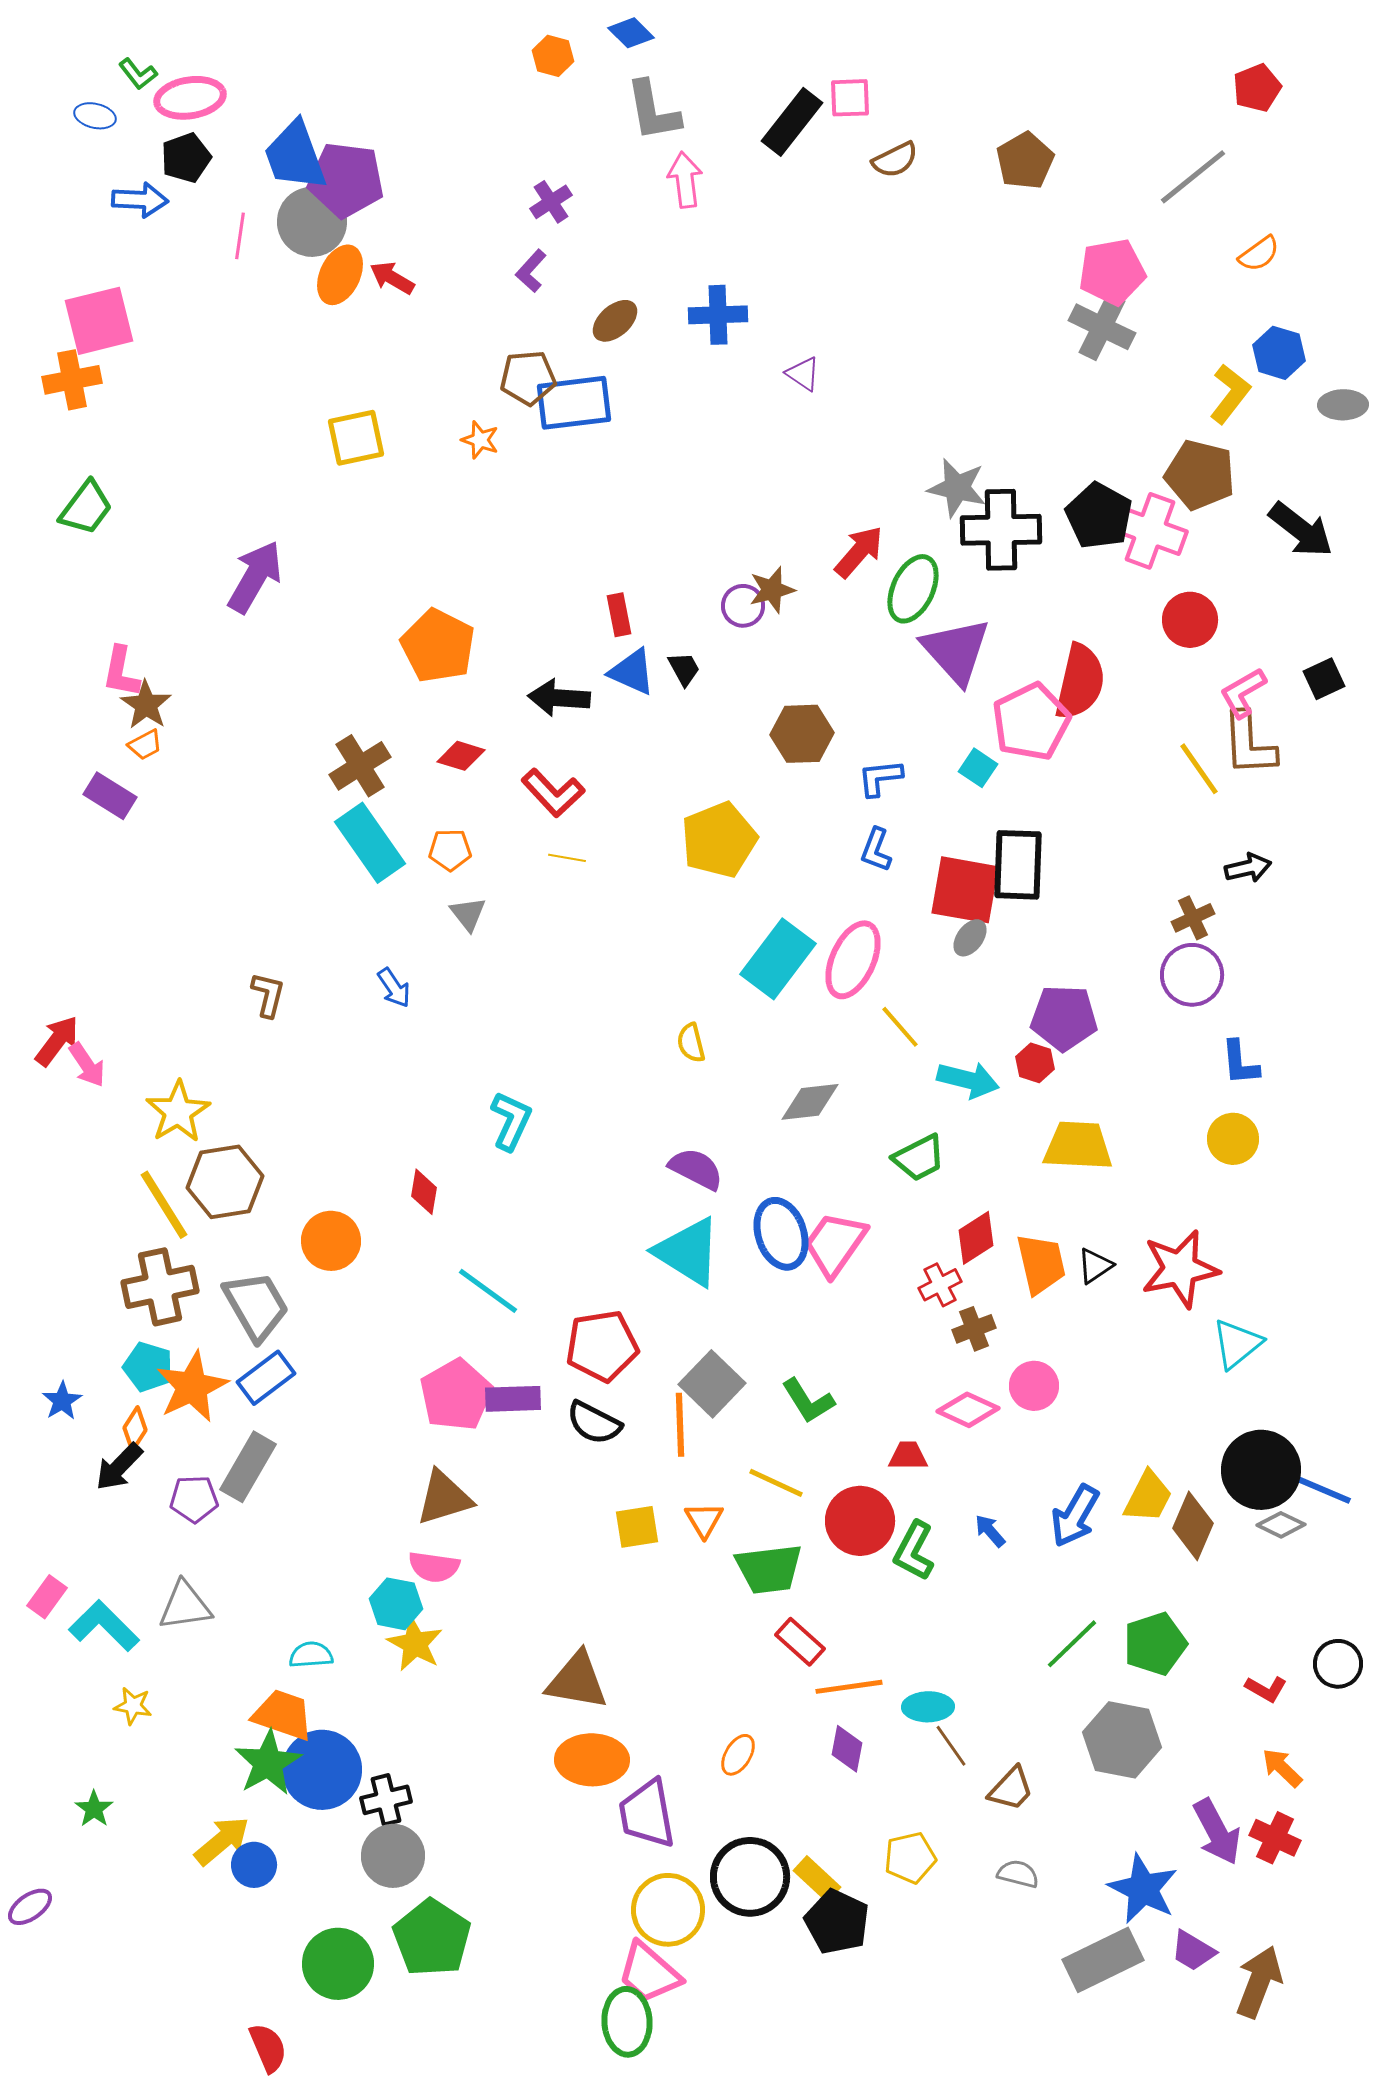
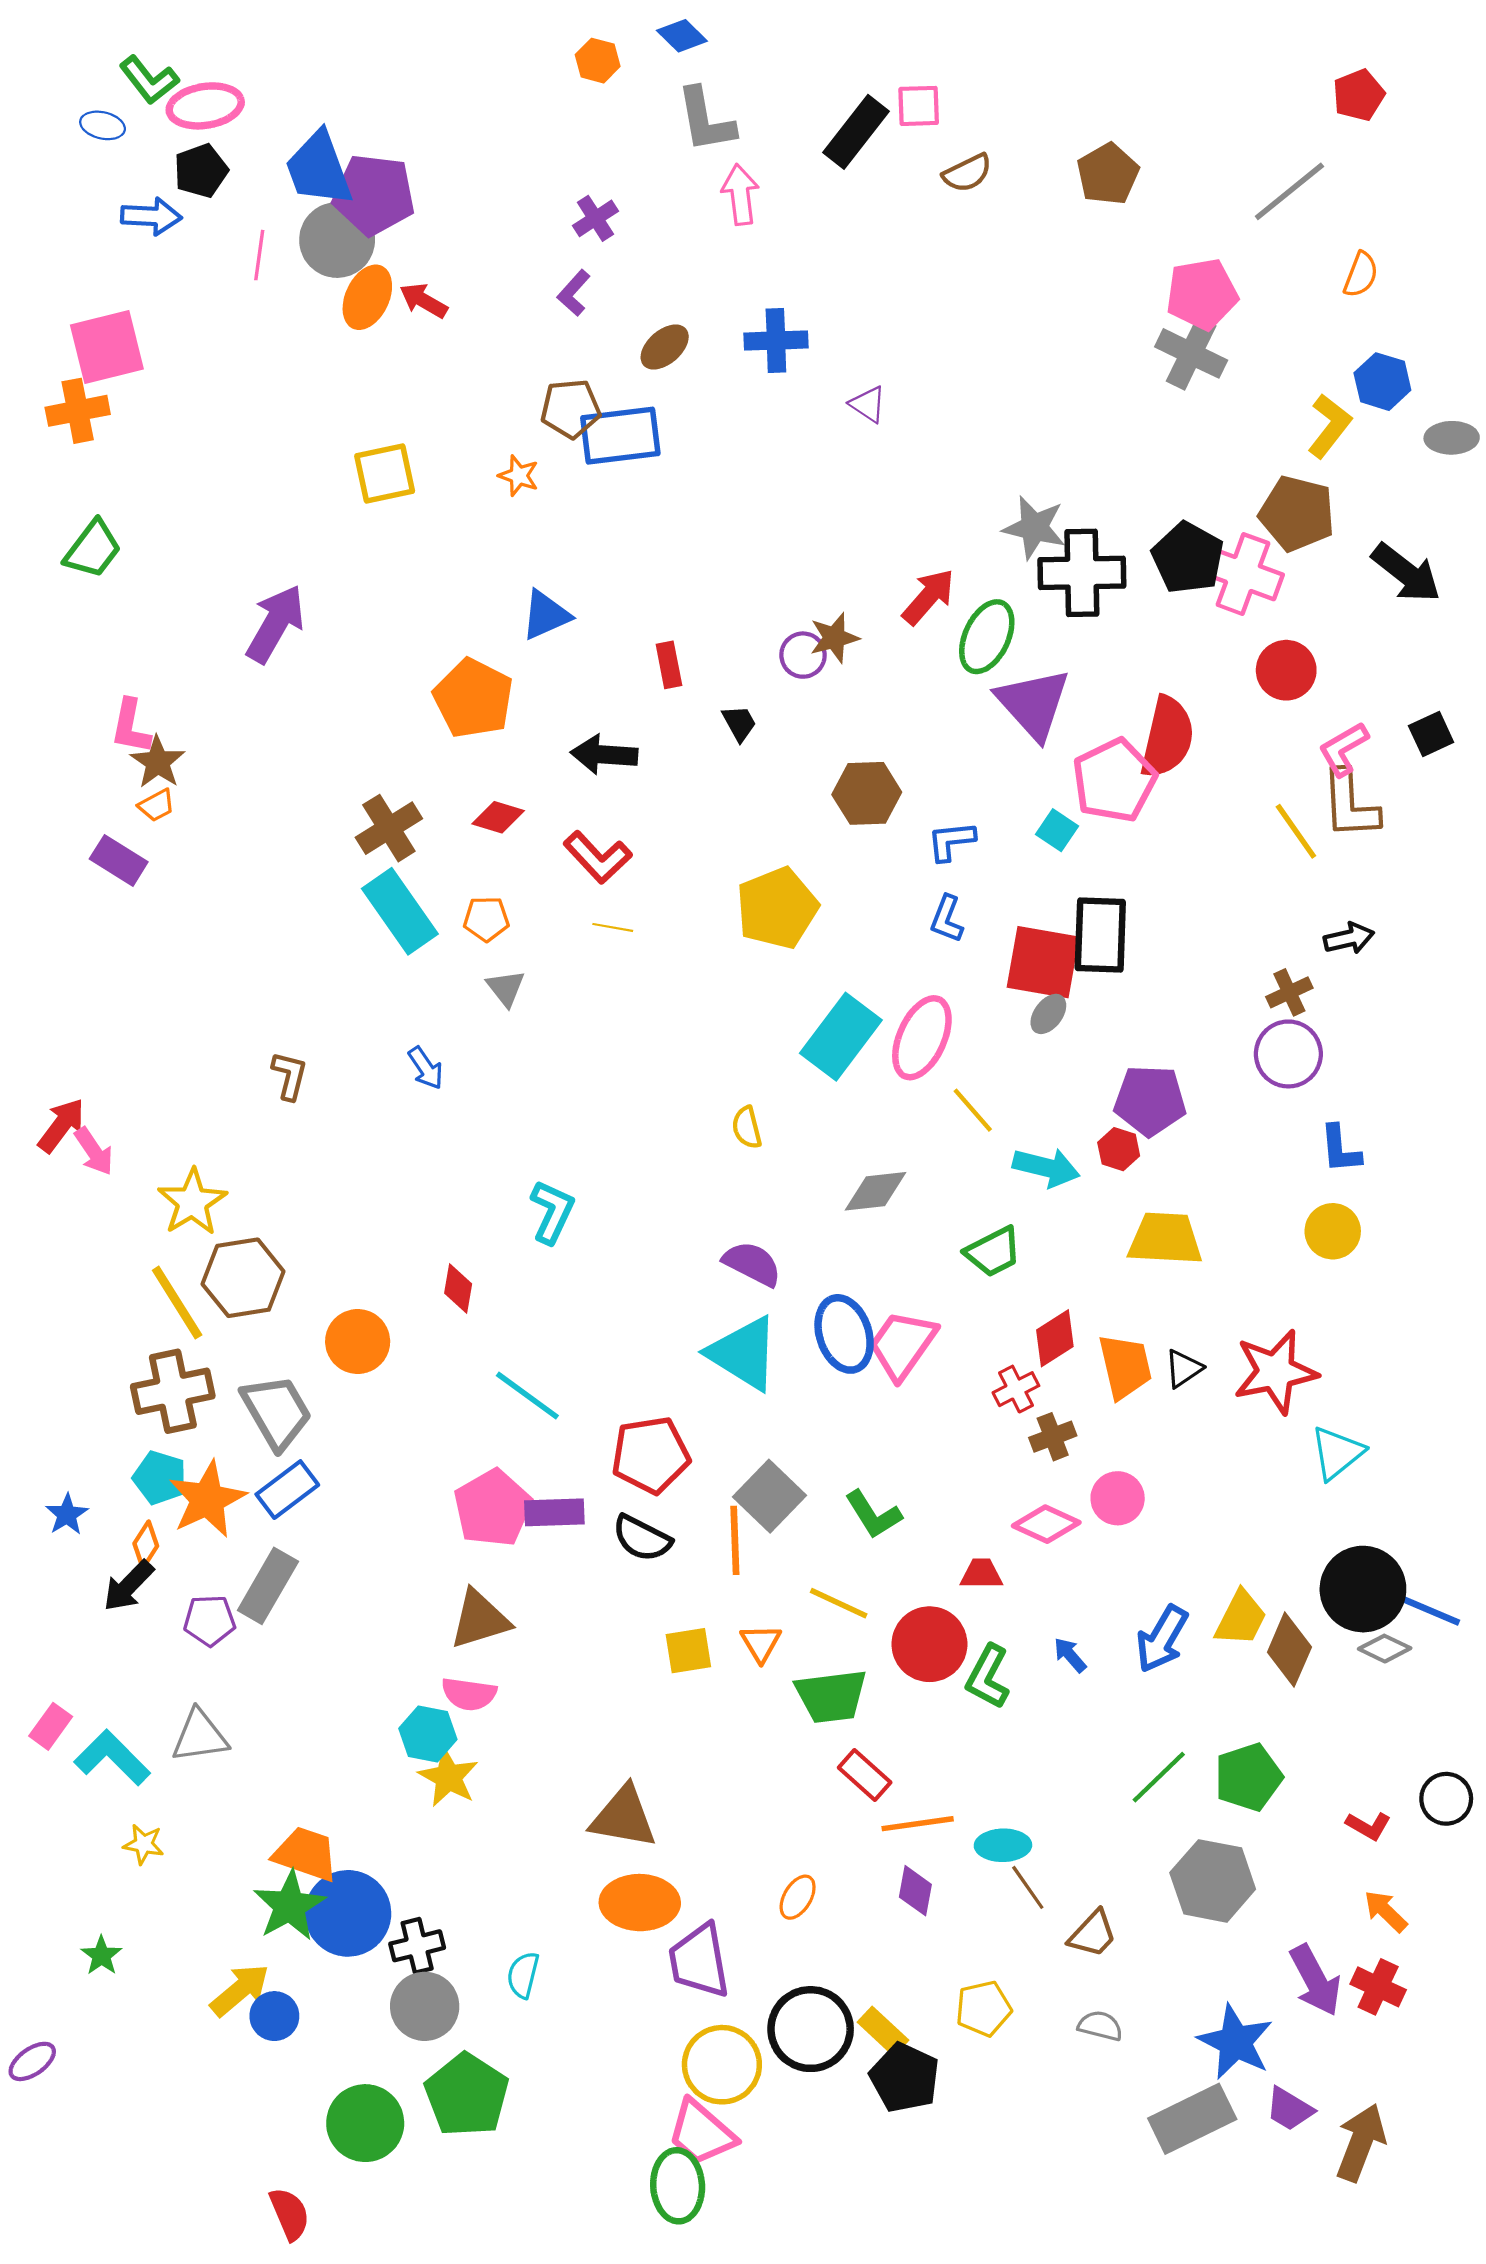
green L-shape: (138, 74) -> (149, 80), size x1.4
orange semicircle: (1259, 254) -> (1361, 275), turned -33
blue triangle: (632, 672) -> (546, 615), moved, turned -48
cyan semicircle: (311, 1655) -> (523, 1975), moved, turned -72

